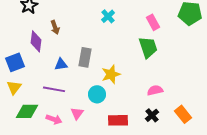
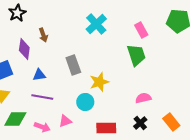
cyan cross: (108, 16) -> (96, 24), size x1.5
gray rectangle: (85, 57) -> (73, 65), turned -30
blue triangle: (61, 64) -> (39, 75), moved
pink triangle: (77, 113) -> (65, 121), turned 32

